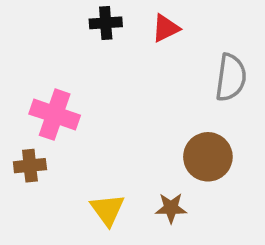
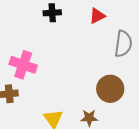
red triangle: (166, 28) -> (97, 16), moved

